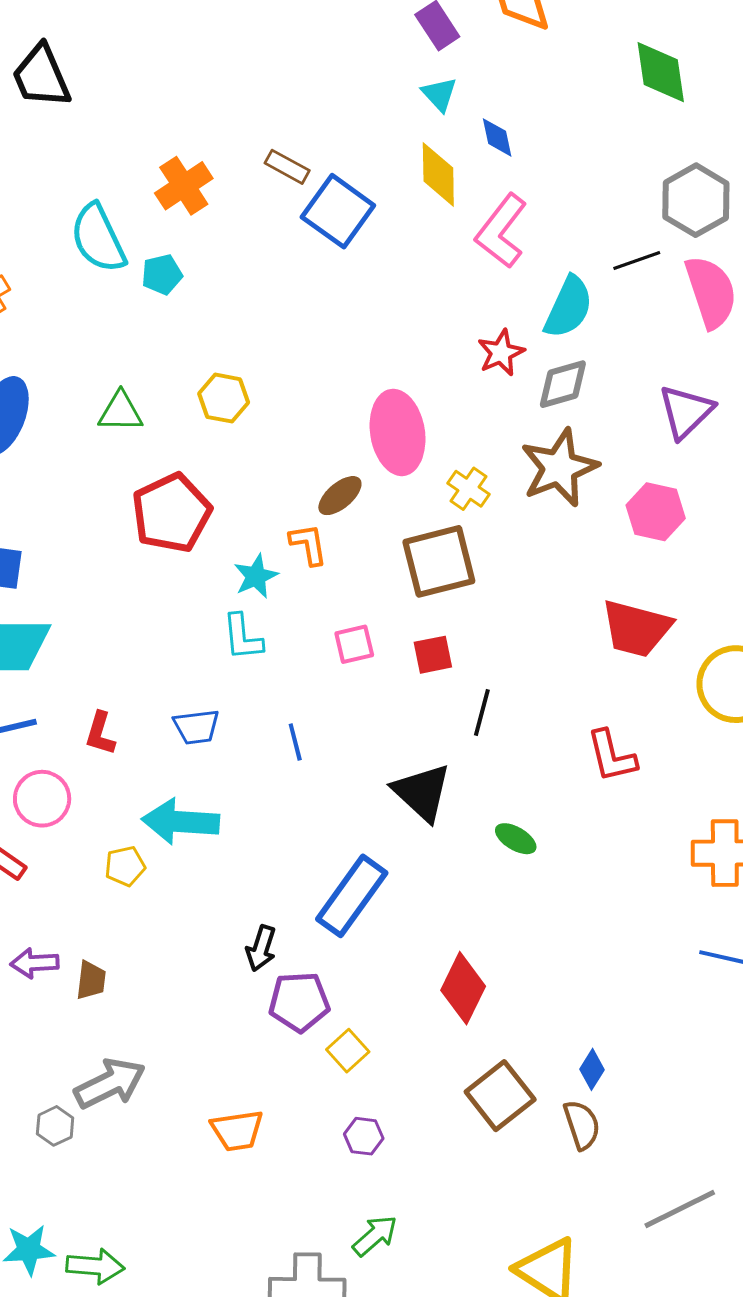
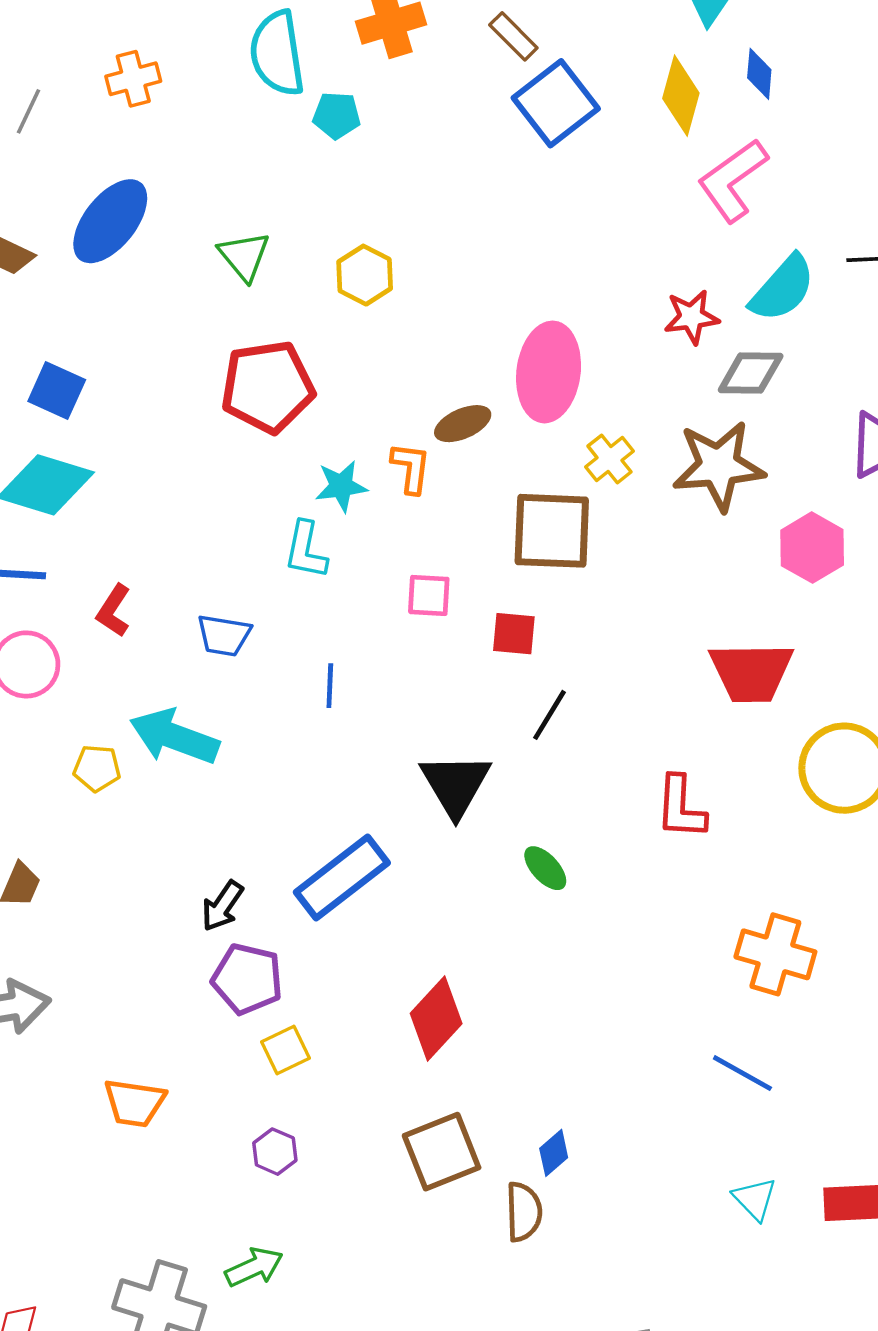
green triangle: (121, 412) -> (244, 256), turned 33
red trapezoid: (636, 628) -> (751, 672), turned -32

